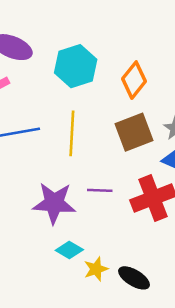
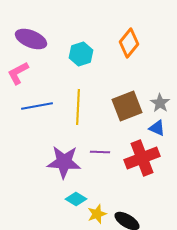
cyan hexagon: (76, 66) -> (81, 54), size x0.7
orange diamond: (134, 80) -> (129, 43), moved

